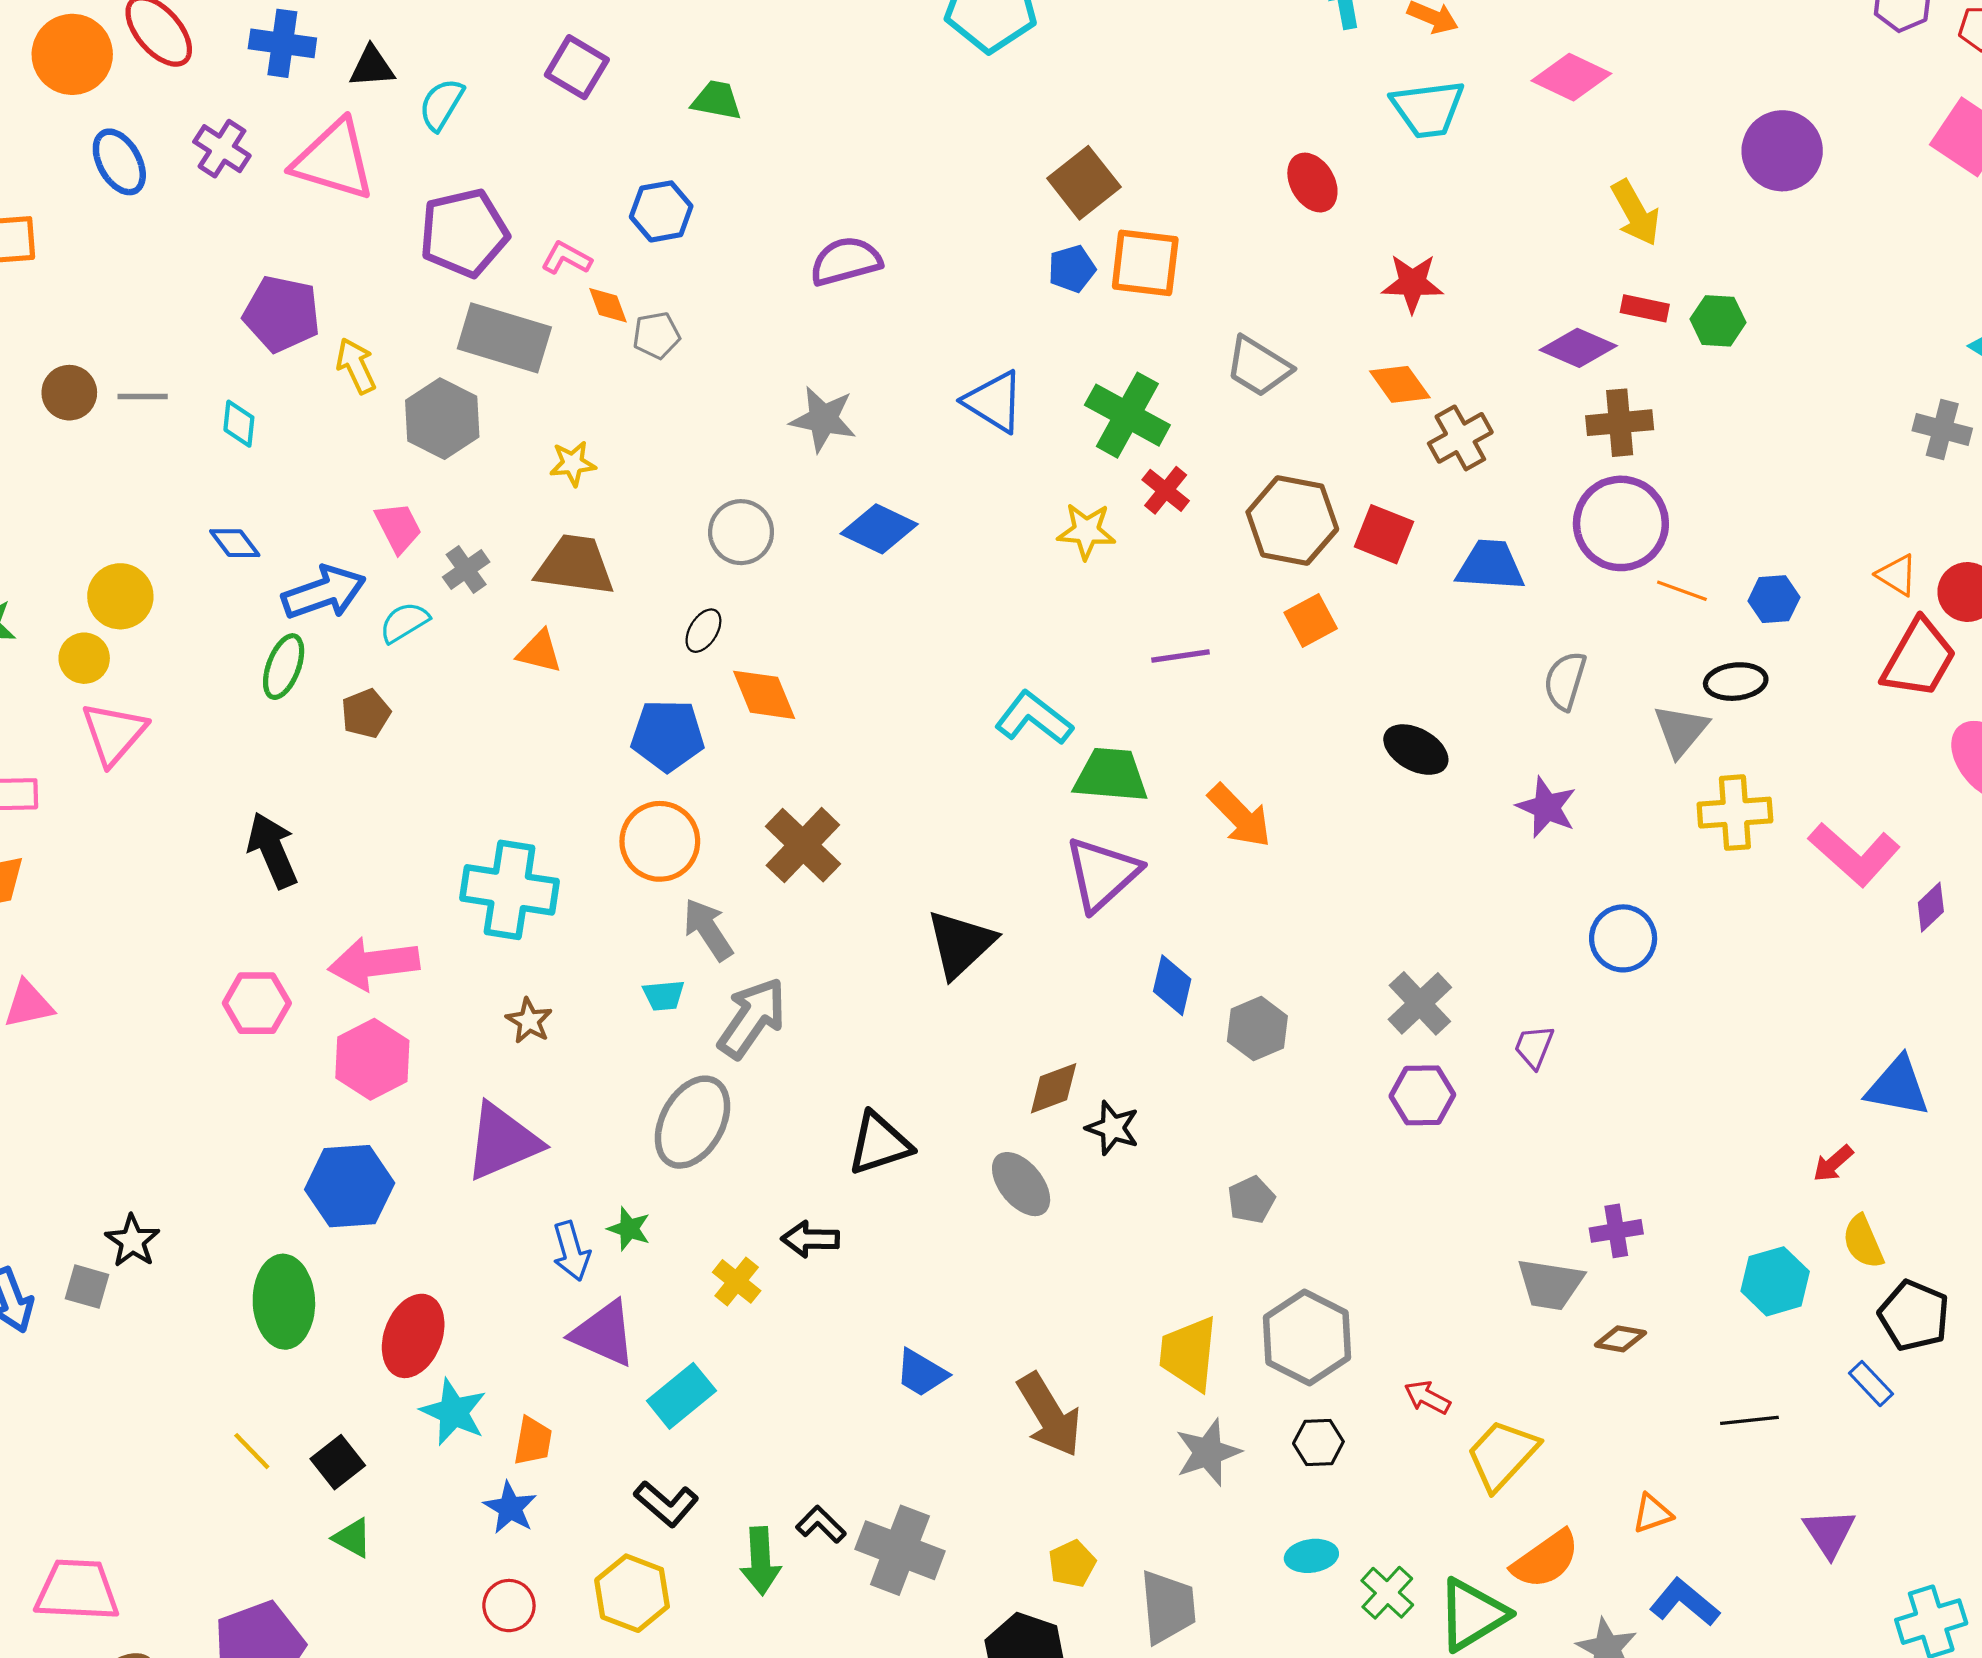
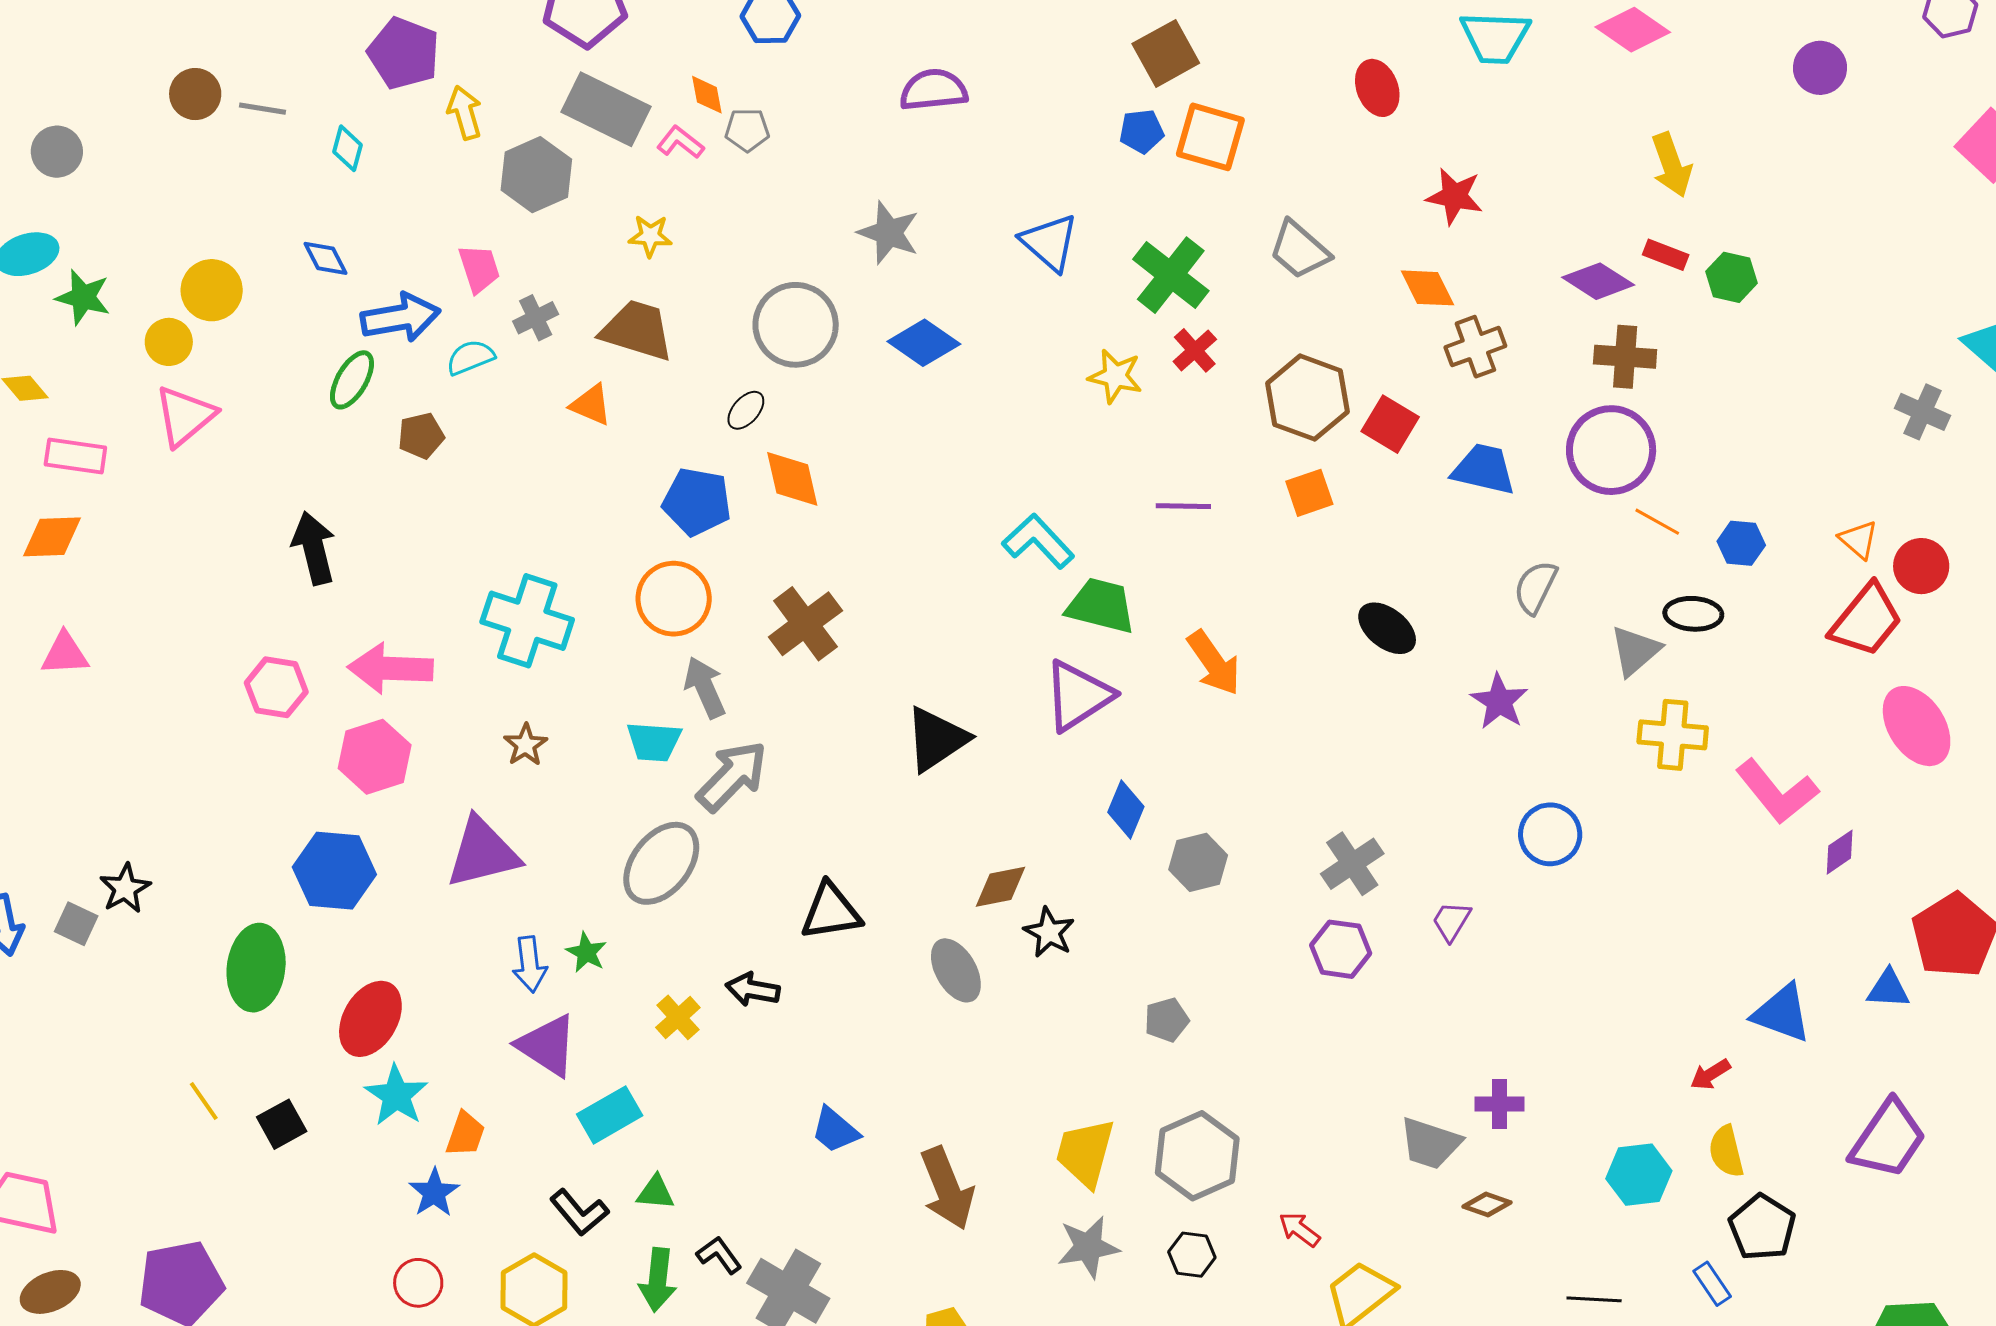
purple circle: (1782, 151) -> (1820, 68), moved, size x0.7
pink L-shape: (566, 258) -> (680, 142), moved
gray circle: (741, 532) -> (796, 325), size x1.4
cyan trapezoid: (664, 995) -> (654, 742), size x1.4
green triangle: (352, 1538) -> (655, 1193), moved, turned -33

